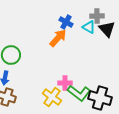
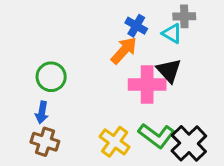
black triangle: (107, 29) -> (169, 71), moved
pink cross: (65, 83) -> (147, 85), moved, size x1.6
black cross: (100, 98) -> (189, 143), turned 30

